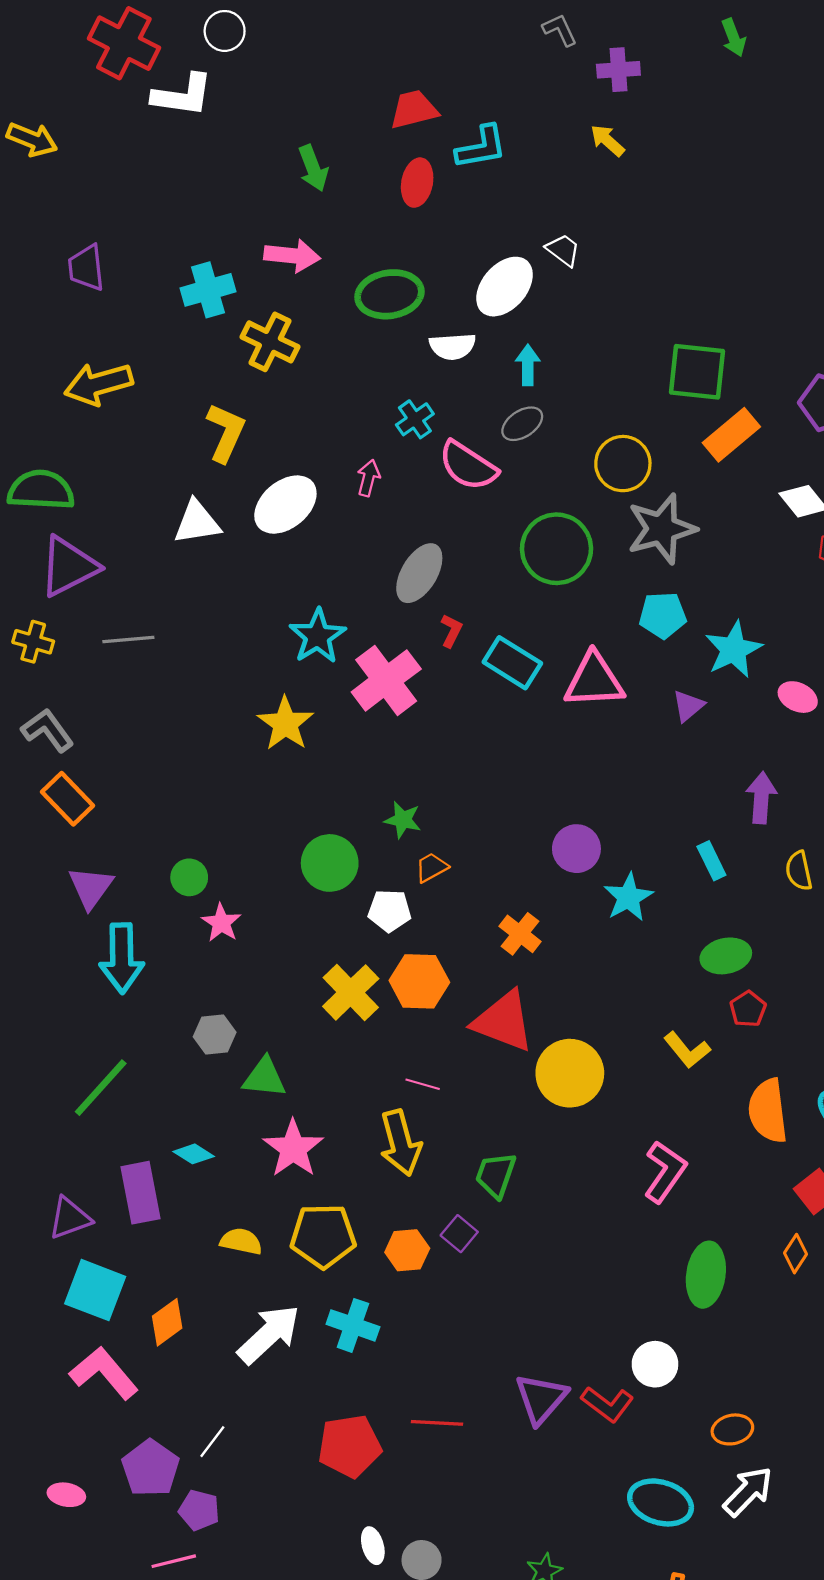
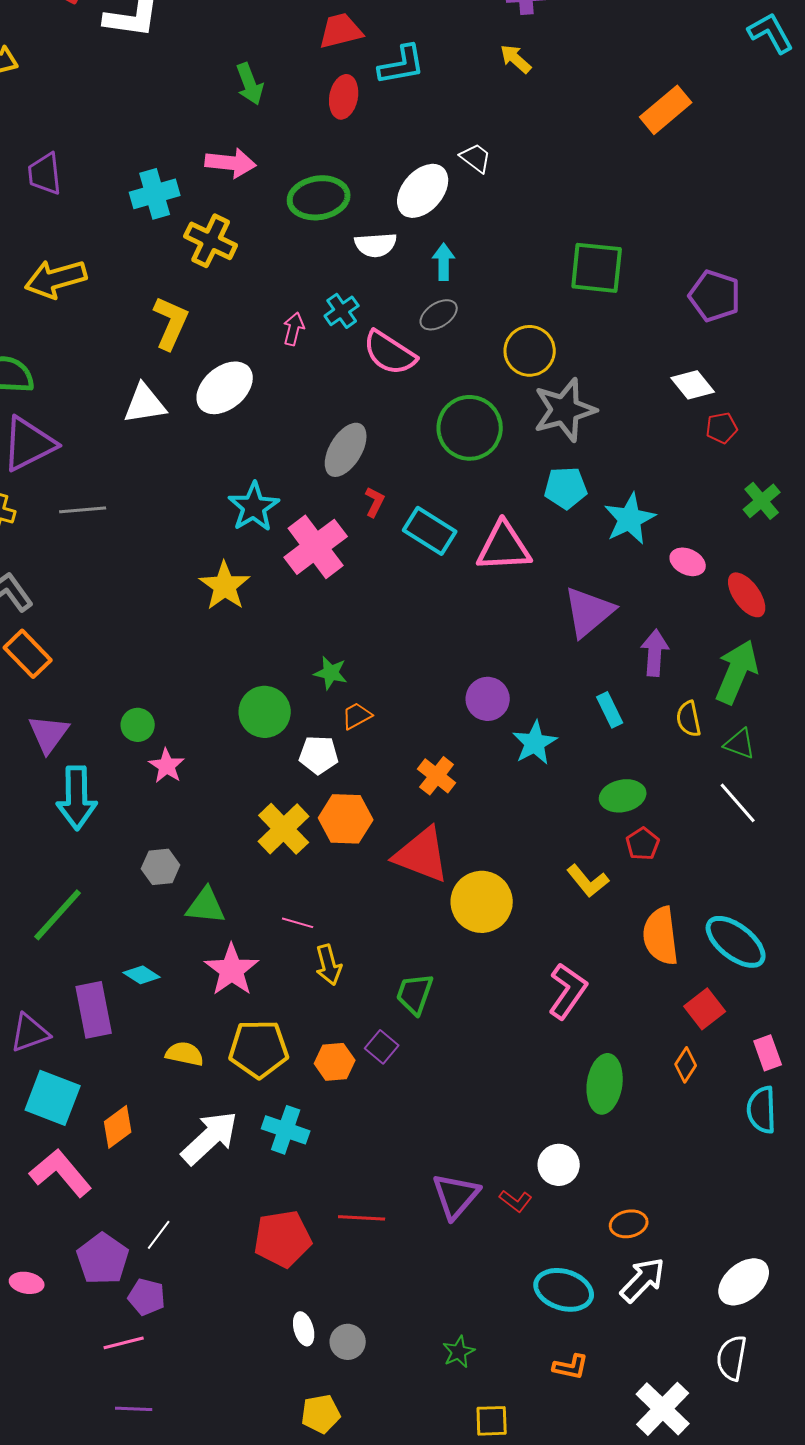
orange rectangle: (731, 435) -> (666, 110), moved
pink arrow: (368, 478) -> (294, 329), moved
purple triangle: (688, 706) -> (589, 612), moved, size x1.8
pink line: (423, 1084) -> (298, 923), moved
yellow arrow: (401, 1143) -> (329, 965), size x0.7
red L-shape: (607, 1404) -> (516, 1201), size x0.7

